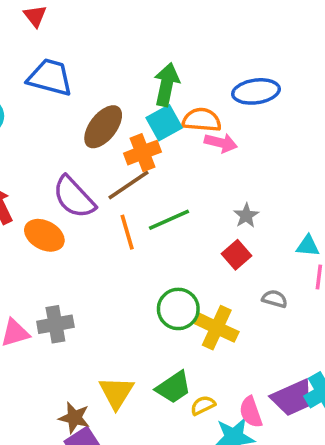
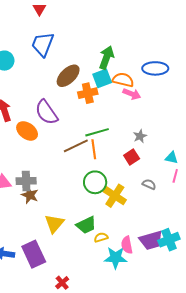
blue trapezoid: (50, 77) -> (43, 44), turned -92
brown line: (128, 185) -> (76, 146), moved
orange line: (127, 232) -> (94, 149), moved
brown star: (74, 418) -> (30, 195), moved

